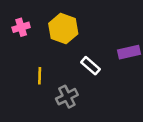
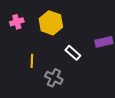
gray cross: (67, 97) -> (54, 78), turned -36

